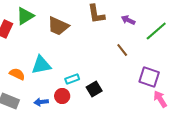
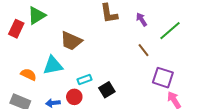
purple arrow: (128, 20) -> (142, 20), turned 32
brown trapezoid: (58, 26) -> (71, 41), moved
brown line: (122, 50) -> (144, 50), moved

